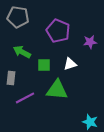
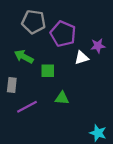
gray pentagon: (18, 17) -> (34, 22), moved
white triangle: (70, 64) -> (82, 58), moved
green triangle: (57, 90) -> (62, 98), size x0.6

